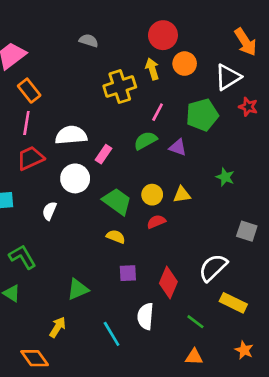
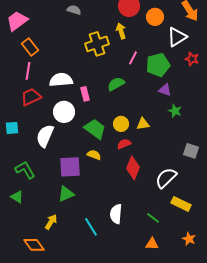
orange circle: (185, 64) -> (155, 17), moved
pink line: (158, 112) -> (133, 58), moved
purple triangle: (178, 147) -> (165, 90), moved
pink rectangle: (104, 154) -> (85, 94), turned -48
white semicircle: (49, 211) -> (45, 136), size x1.6
purple square: (128, 273) -> (70, 167), moved, size x1.6
red diamond: (168, 283) -> (133, 168), moved

